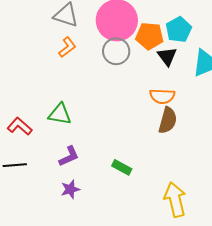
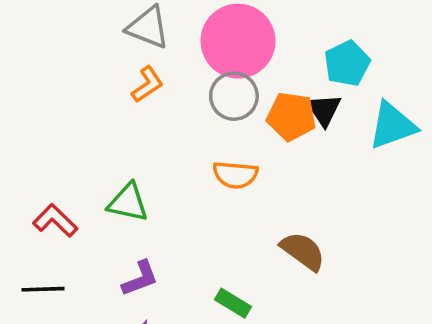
orange pentagon: (150, 36) -> (291, 116), moved
orange semicircle: (162, 96) -> (235, 175), moved
brown semicircle: (168, 120) -> (303, 251), moved, turned -72

